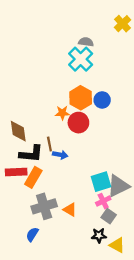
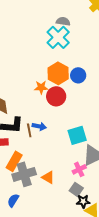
brown line: (49, 144) -> (29, 130), moved
orange rectangle: (33, 177) -> (14, 161), moved
cyan square: (101, 182) -> (77, 135), moved
gray square: (109, 216) -> (76, 189), moved
black star: (99, 235) -> (83, 201), moved

